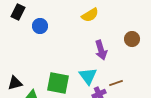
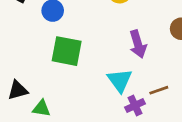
green square: (58, 83) -> (67, 51), moved

